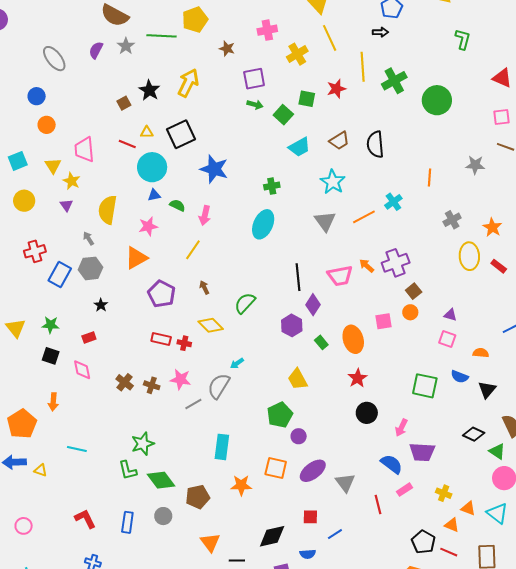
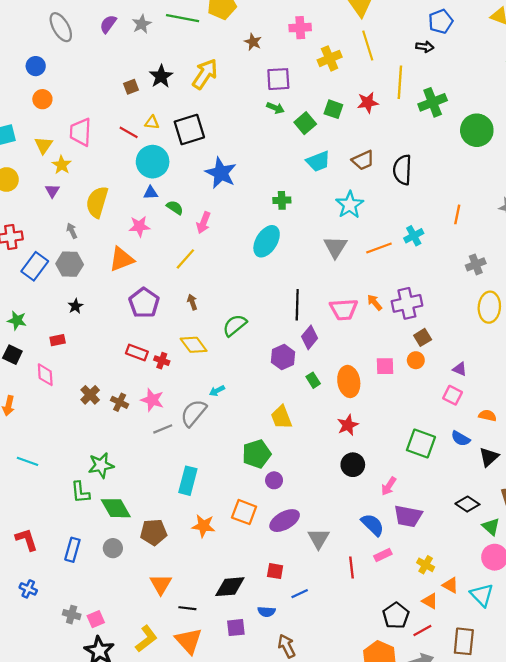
red line: (449, 552) -> (422, 631), turned -60

